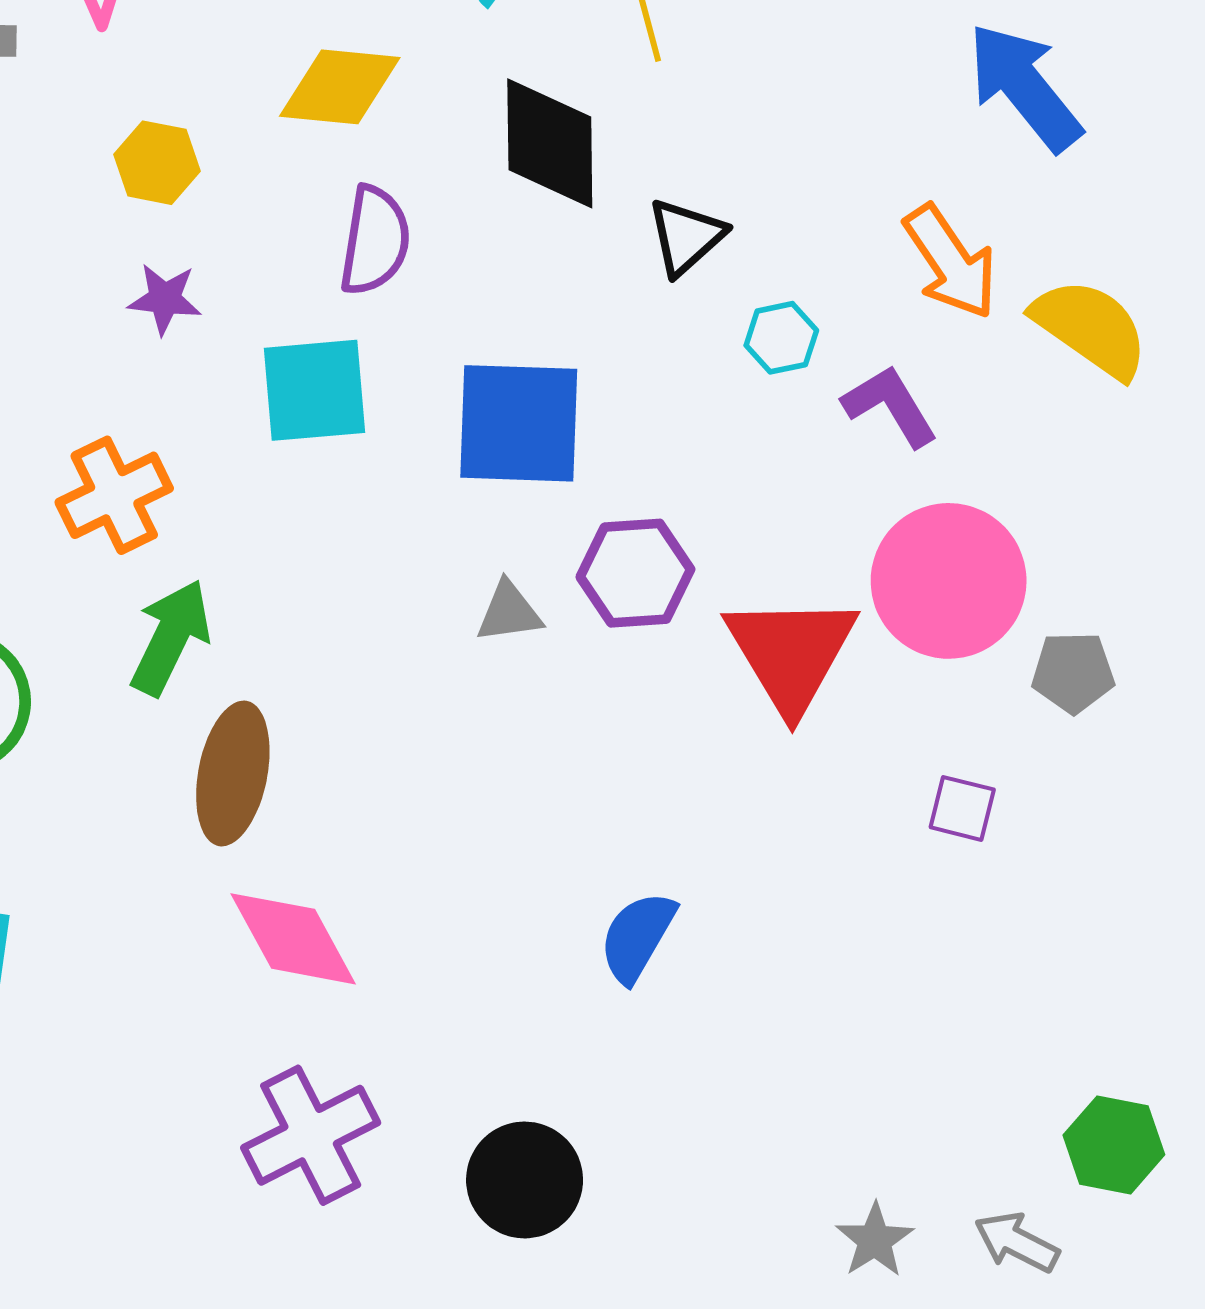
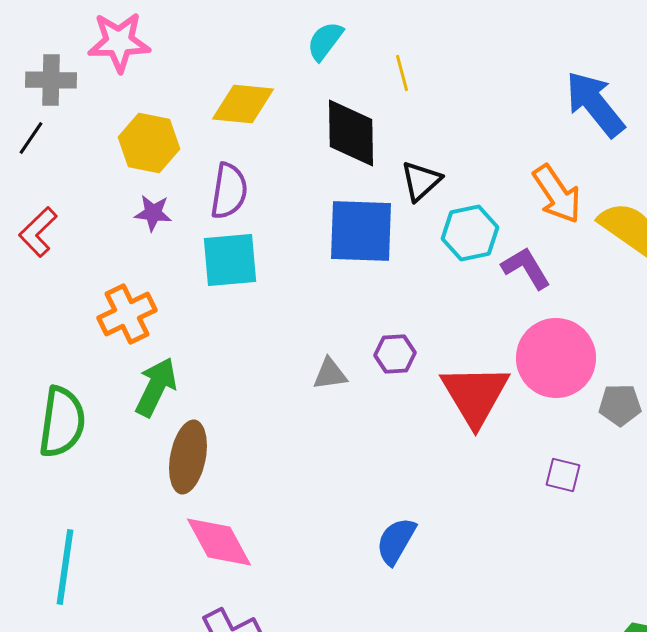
yellow hexagon: (157, 163) -> (149, 143), size x1.4
purple semicircle: (375, 241) -> (229, 191), moved
cyan hexagon: (781, 338) -> (470, 233), size x1.5
blue square: (519, 423) -> (361, 231), moved
purple hexagon: (635, 573) -> (395, 354), size x0.7

